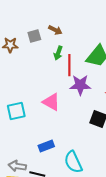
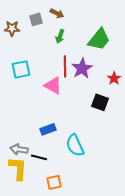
red line: (69, 65) -> (65, 66), moved
purple star: (80, 85) -> (82, 68), turned -30
cyan square: (16, 111) -> (21, 69), moved

